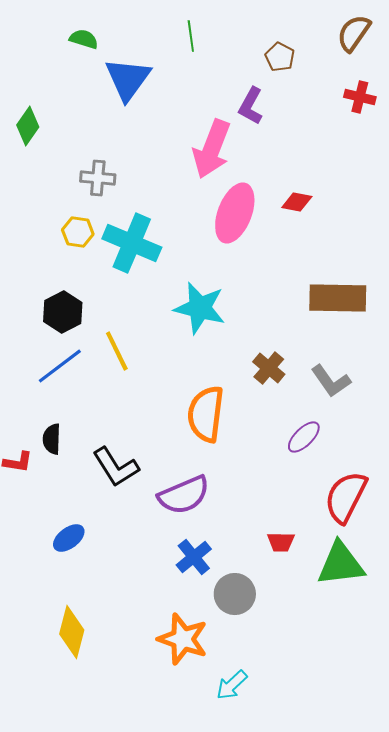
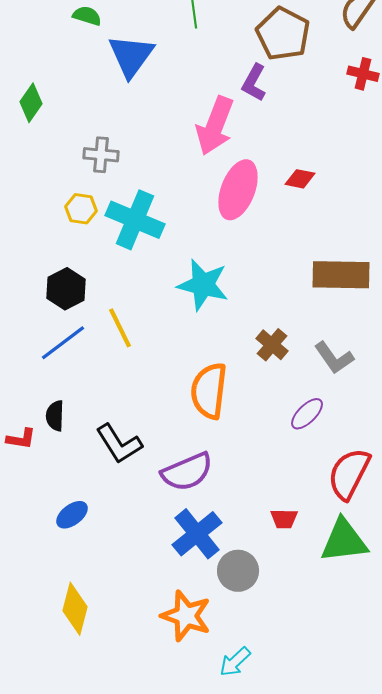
brown pentagon: (280, 57) -> (283, 34), size x1.8
blue cross: (194, 557) -> (197, 534), size x1.4

